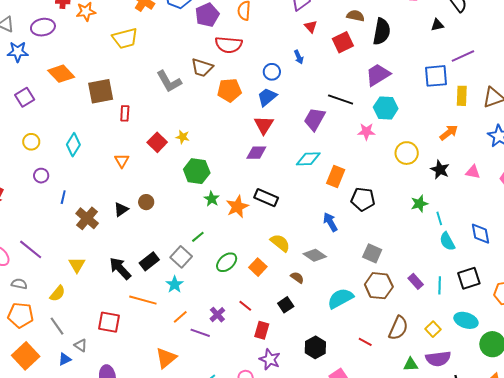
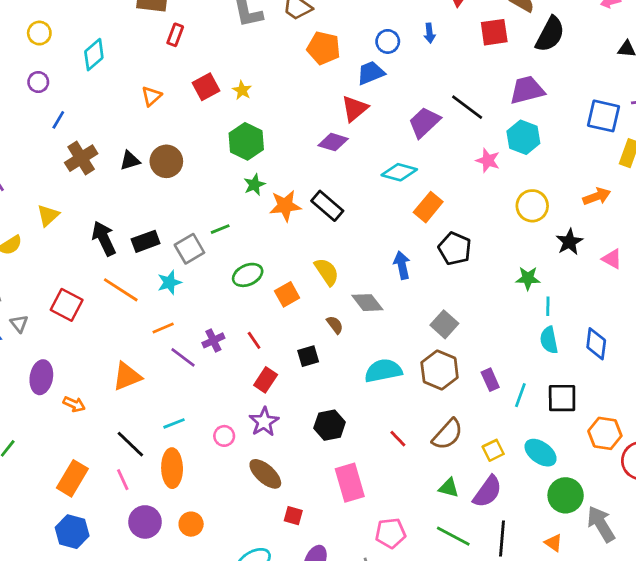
brown circle: (146, 202) -> (166, 161), size x1.5
purple semicircle: (438, 359) -> (487, 492), turned -65

